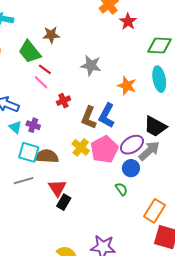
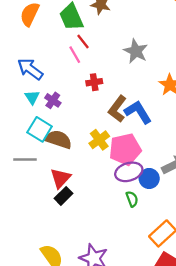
blue L-shape: (107, 116) -> (138, 112), turned 105
purple ellipse: (132, 145) -> (129, 172), moved

